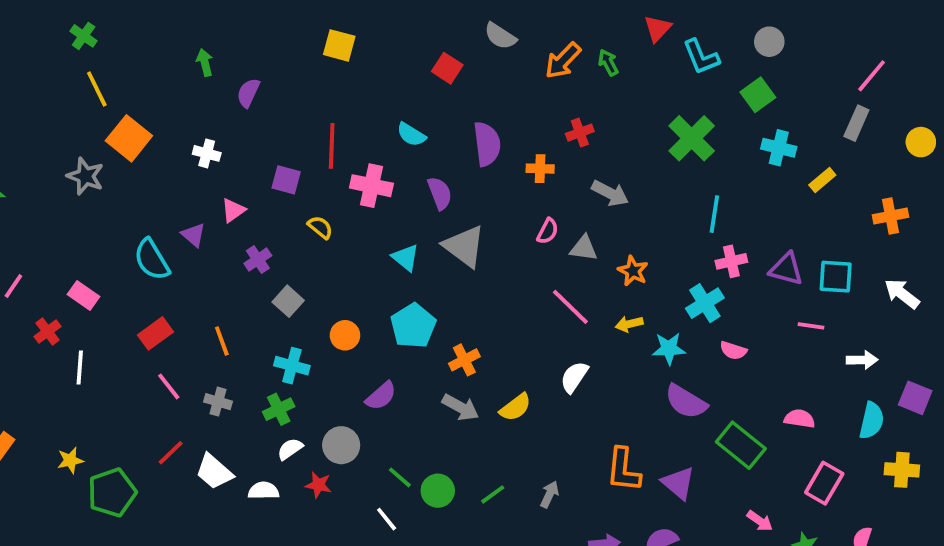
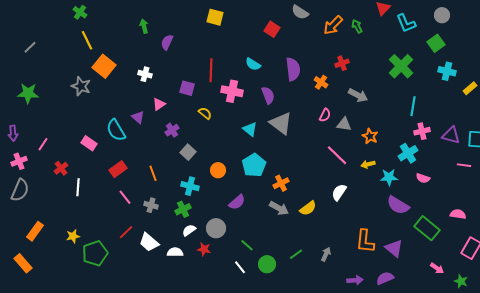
orange cross: (540, 169) -> (321, 82), turned 32
pink rectangle: (84, 296) -> (89, 143), moved
green circle: (438, 491) -> (267, 264), moved

